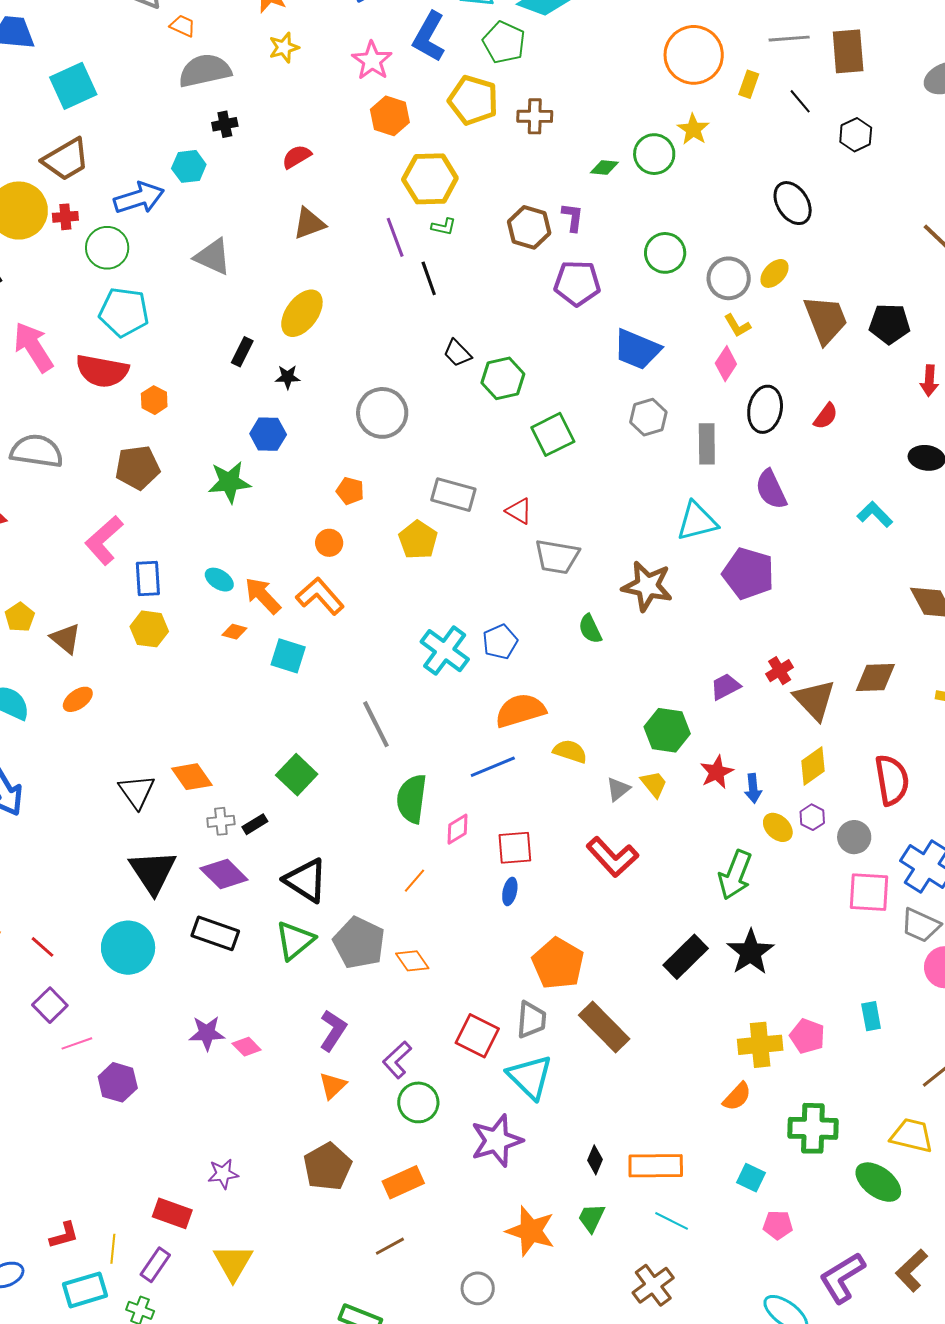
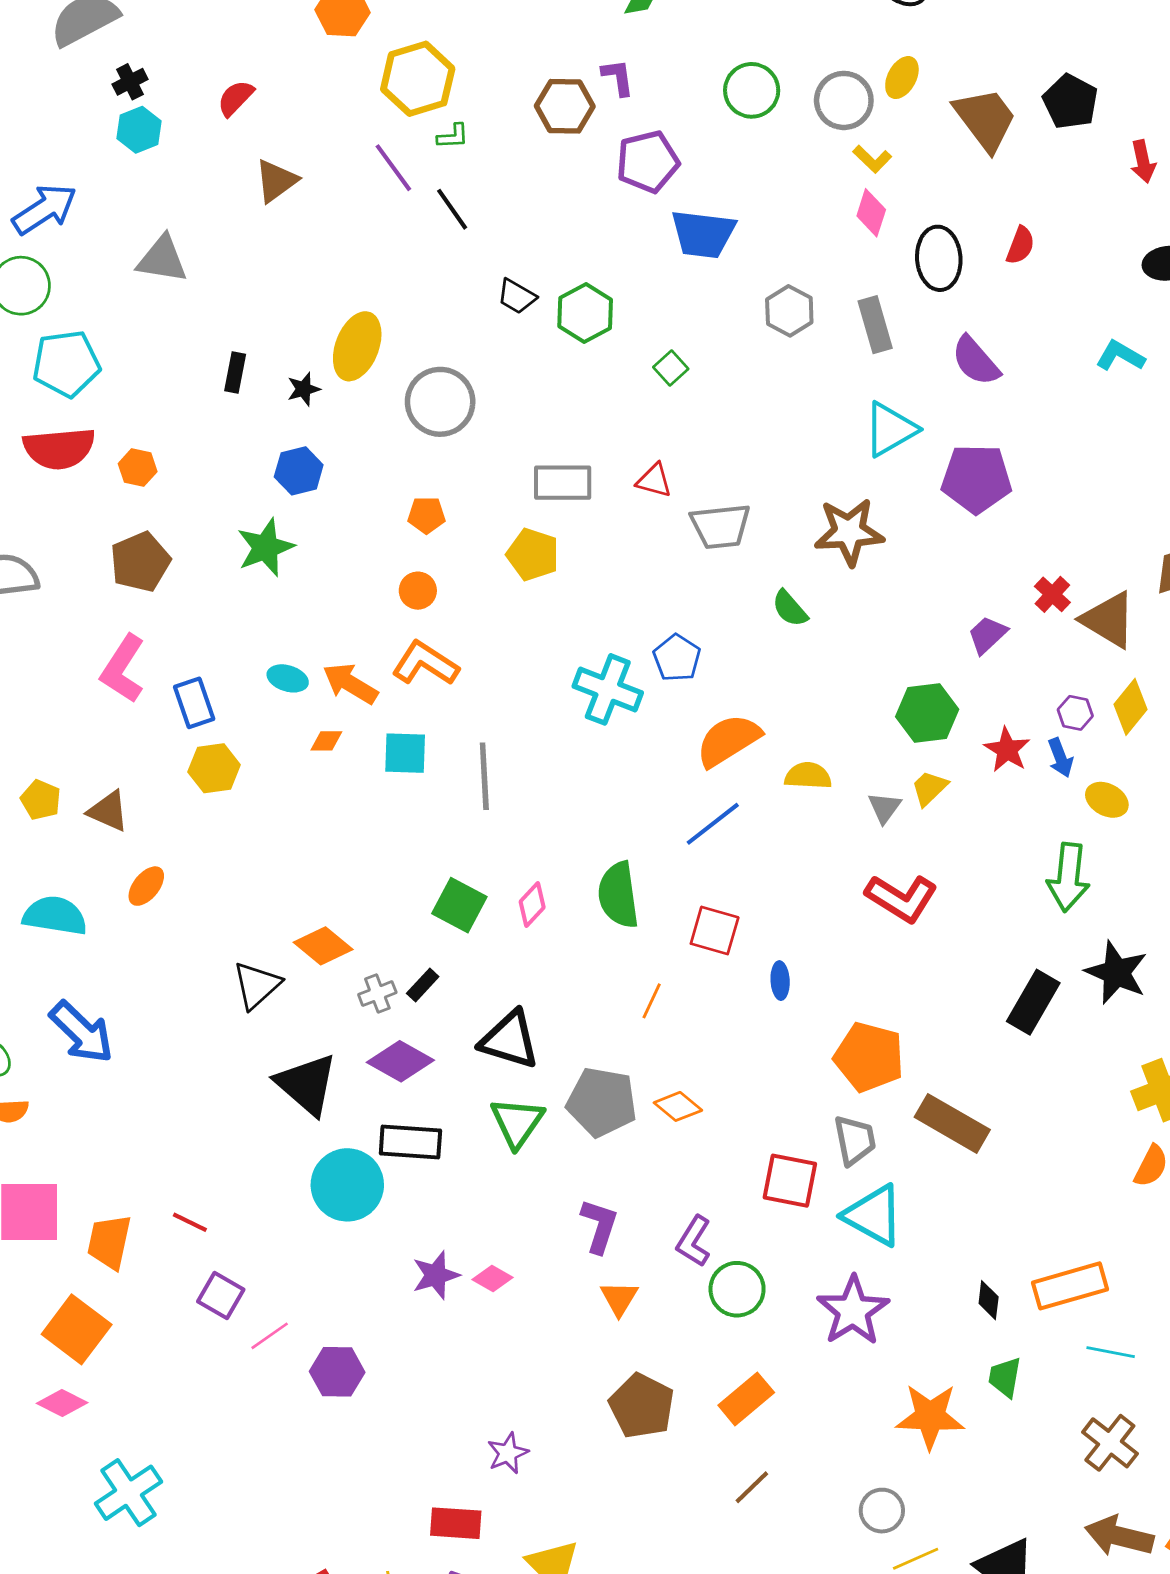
cyan hexagon: (189, 166) -> (139, 130), moved
yellow ellipse: (302, 313) -> (357, 346), moved
black pentagon: (890, 324) -> (1070, 102), turned -30
blue trapezoid: (637, 349) -> (703, 234), moved
green square: (553, 434) -> (671, 368), size x0.6
gray line: (376, 724) -> (484, 776), moved, turned 39
yellow trapezoid: (654, 784) -> (929, 788), turned -80
black triangle: (137, 792) -> (257, 985), turned 39
purple hexagon: (812, 817) -> (1075, 713), moved
pink diamond: (458, 829) -> (532, 905), moved
red square: (515, 848) -> (715, 931), moved, turned 36
cyan circle: (128, 948) -> (347, 1185), moved

